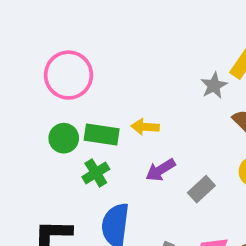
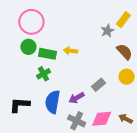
green circle: (64, 138) -> (28, 47), moved
purple arrow: (160, 170) -> (77, 98), moved

